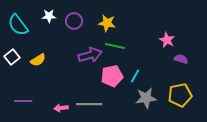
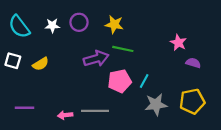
white star: (49, 16) -> (52, 25), moved
white square: (12, 57) -> (13, 61), turned -35

